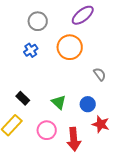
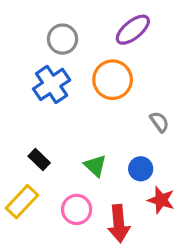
blue cross: (31, 50) -> (52, 84), size x1.6

